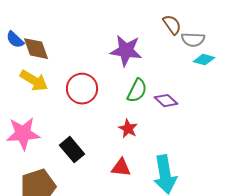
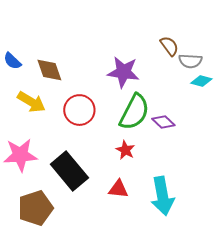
brown diamond: (36, 49) -> (49, 70), moved
green semicircle: (137, 91) -> (134, 112), size x1.5
black rectangle: (72, 150) -> (69, 171), size x1.5

